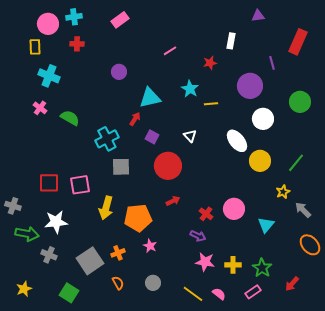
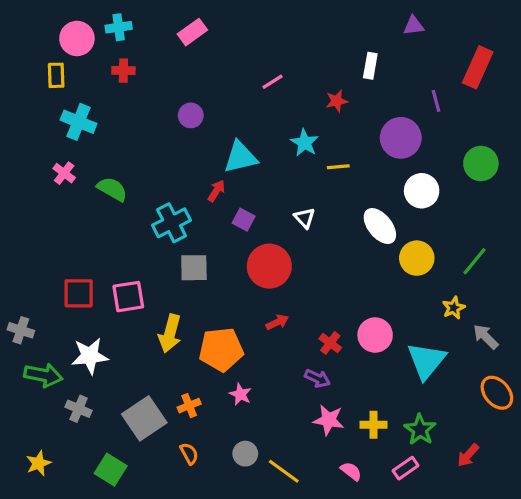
cyan triangle: (266, 225) -> (426, 361), size x1.5
yellow line: (193, 294) -> (284, 471), moved

